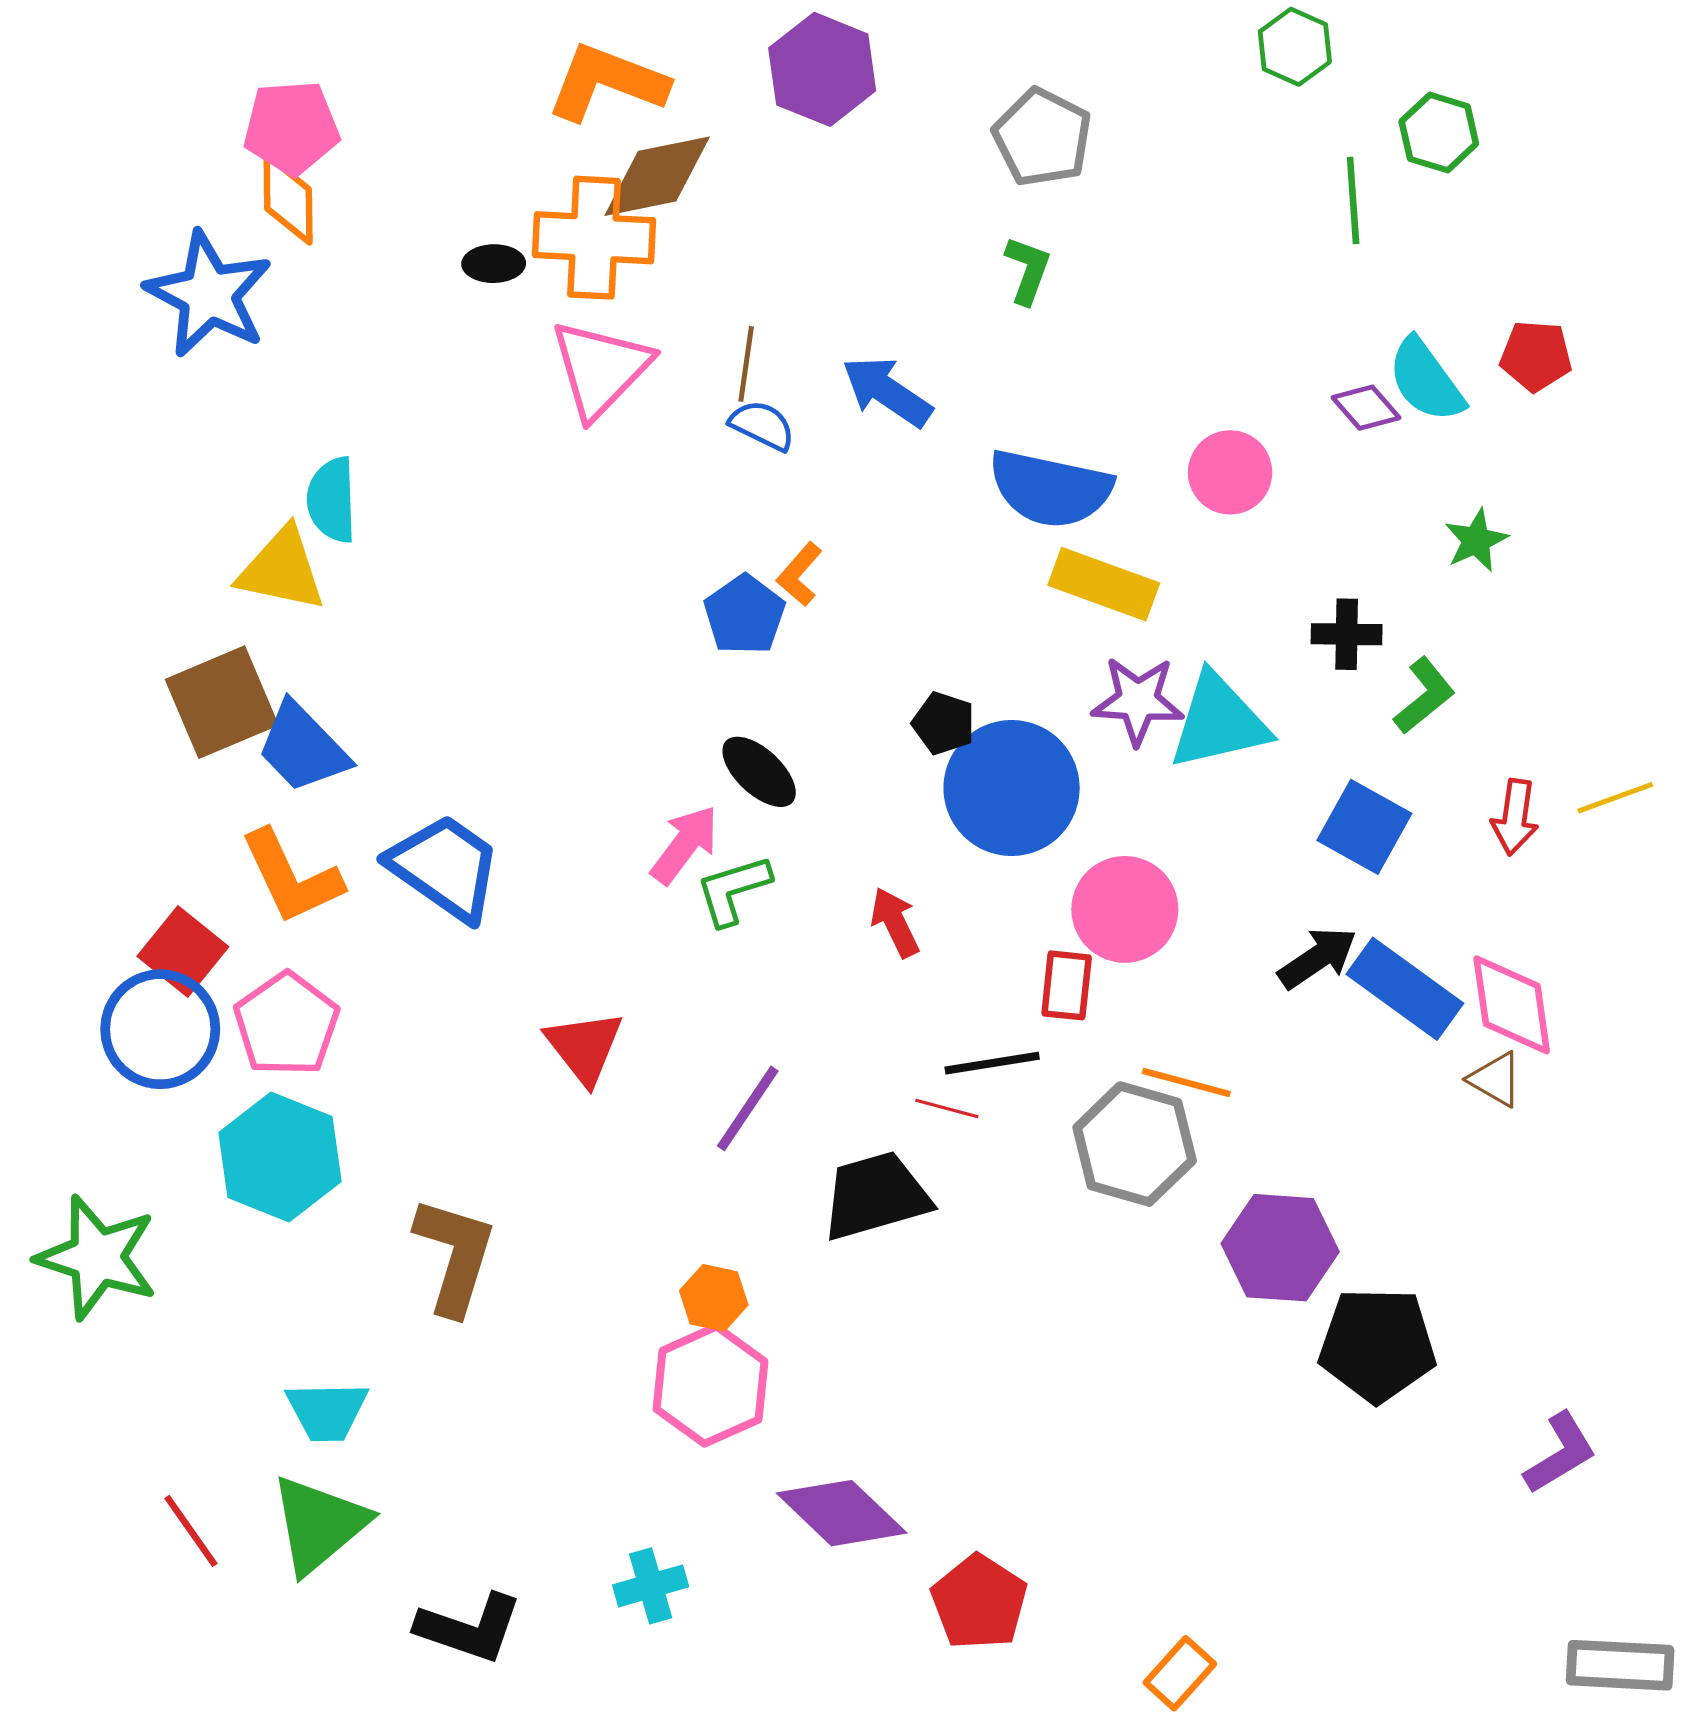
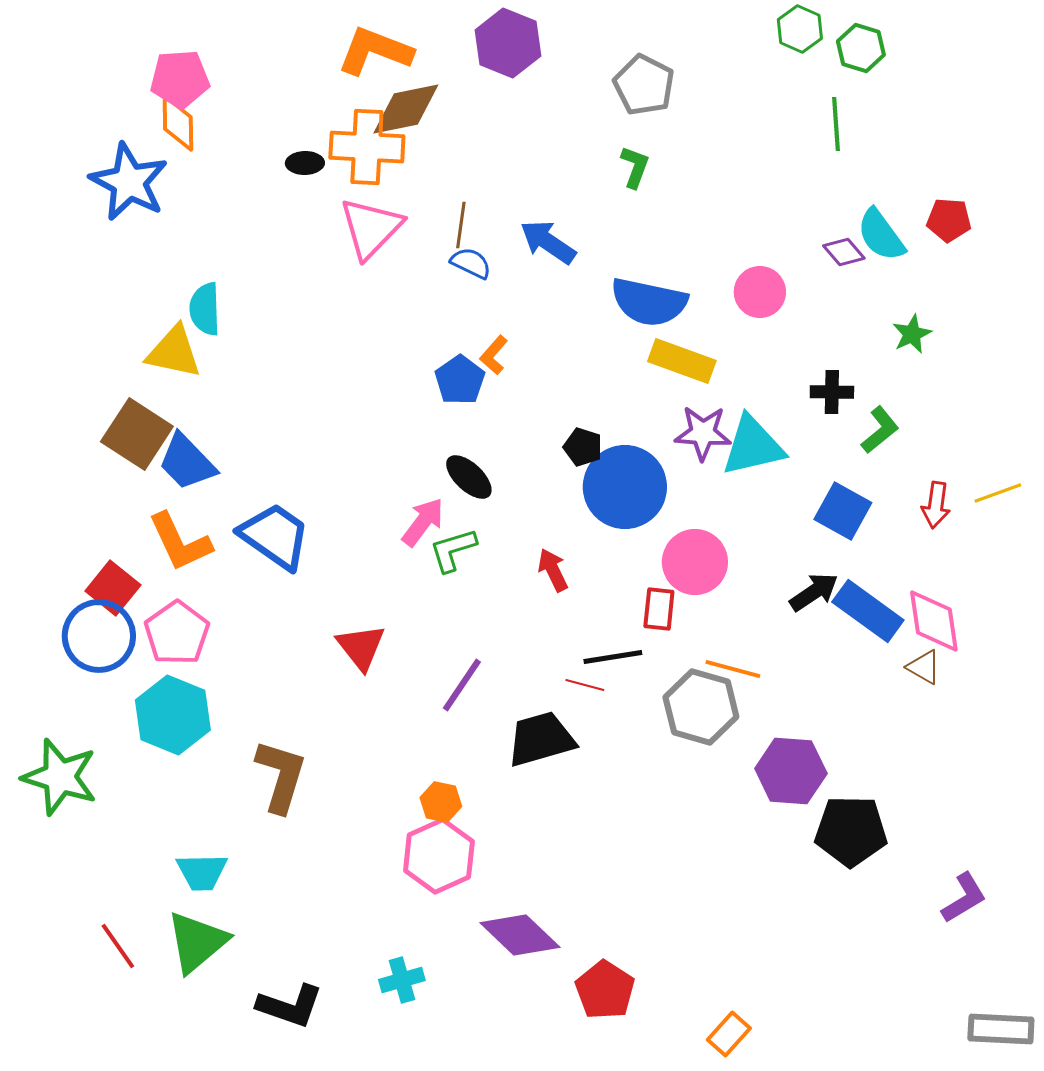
green hexagon: (1439, 133) -> (861, 48), moved
brown square: (222, 702) -> (137, 434), turned -34

